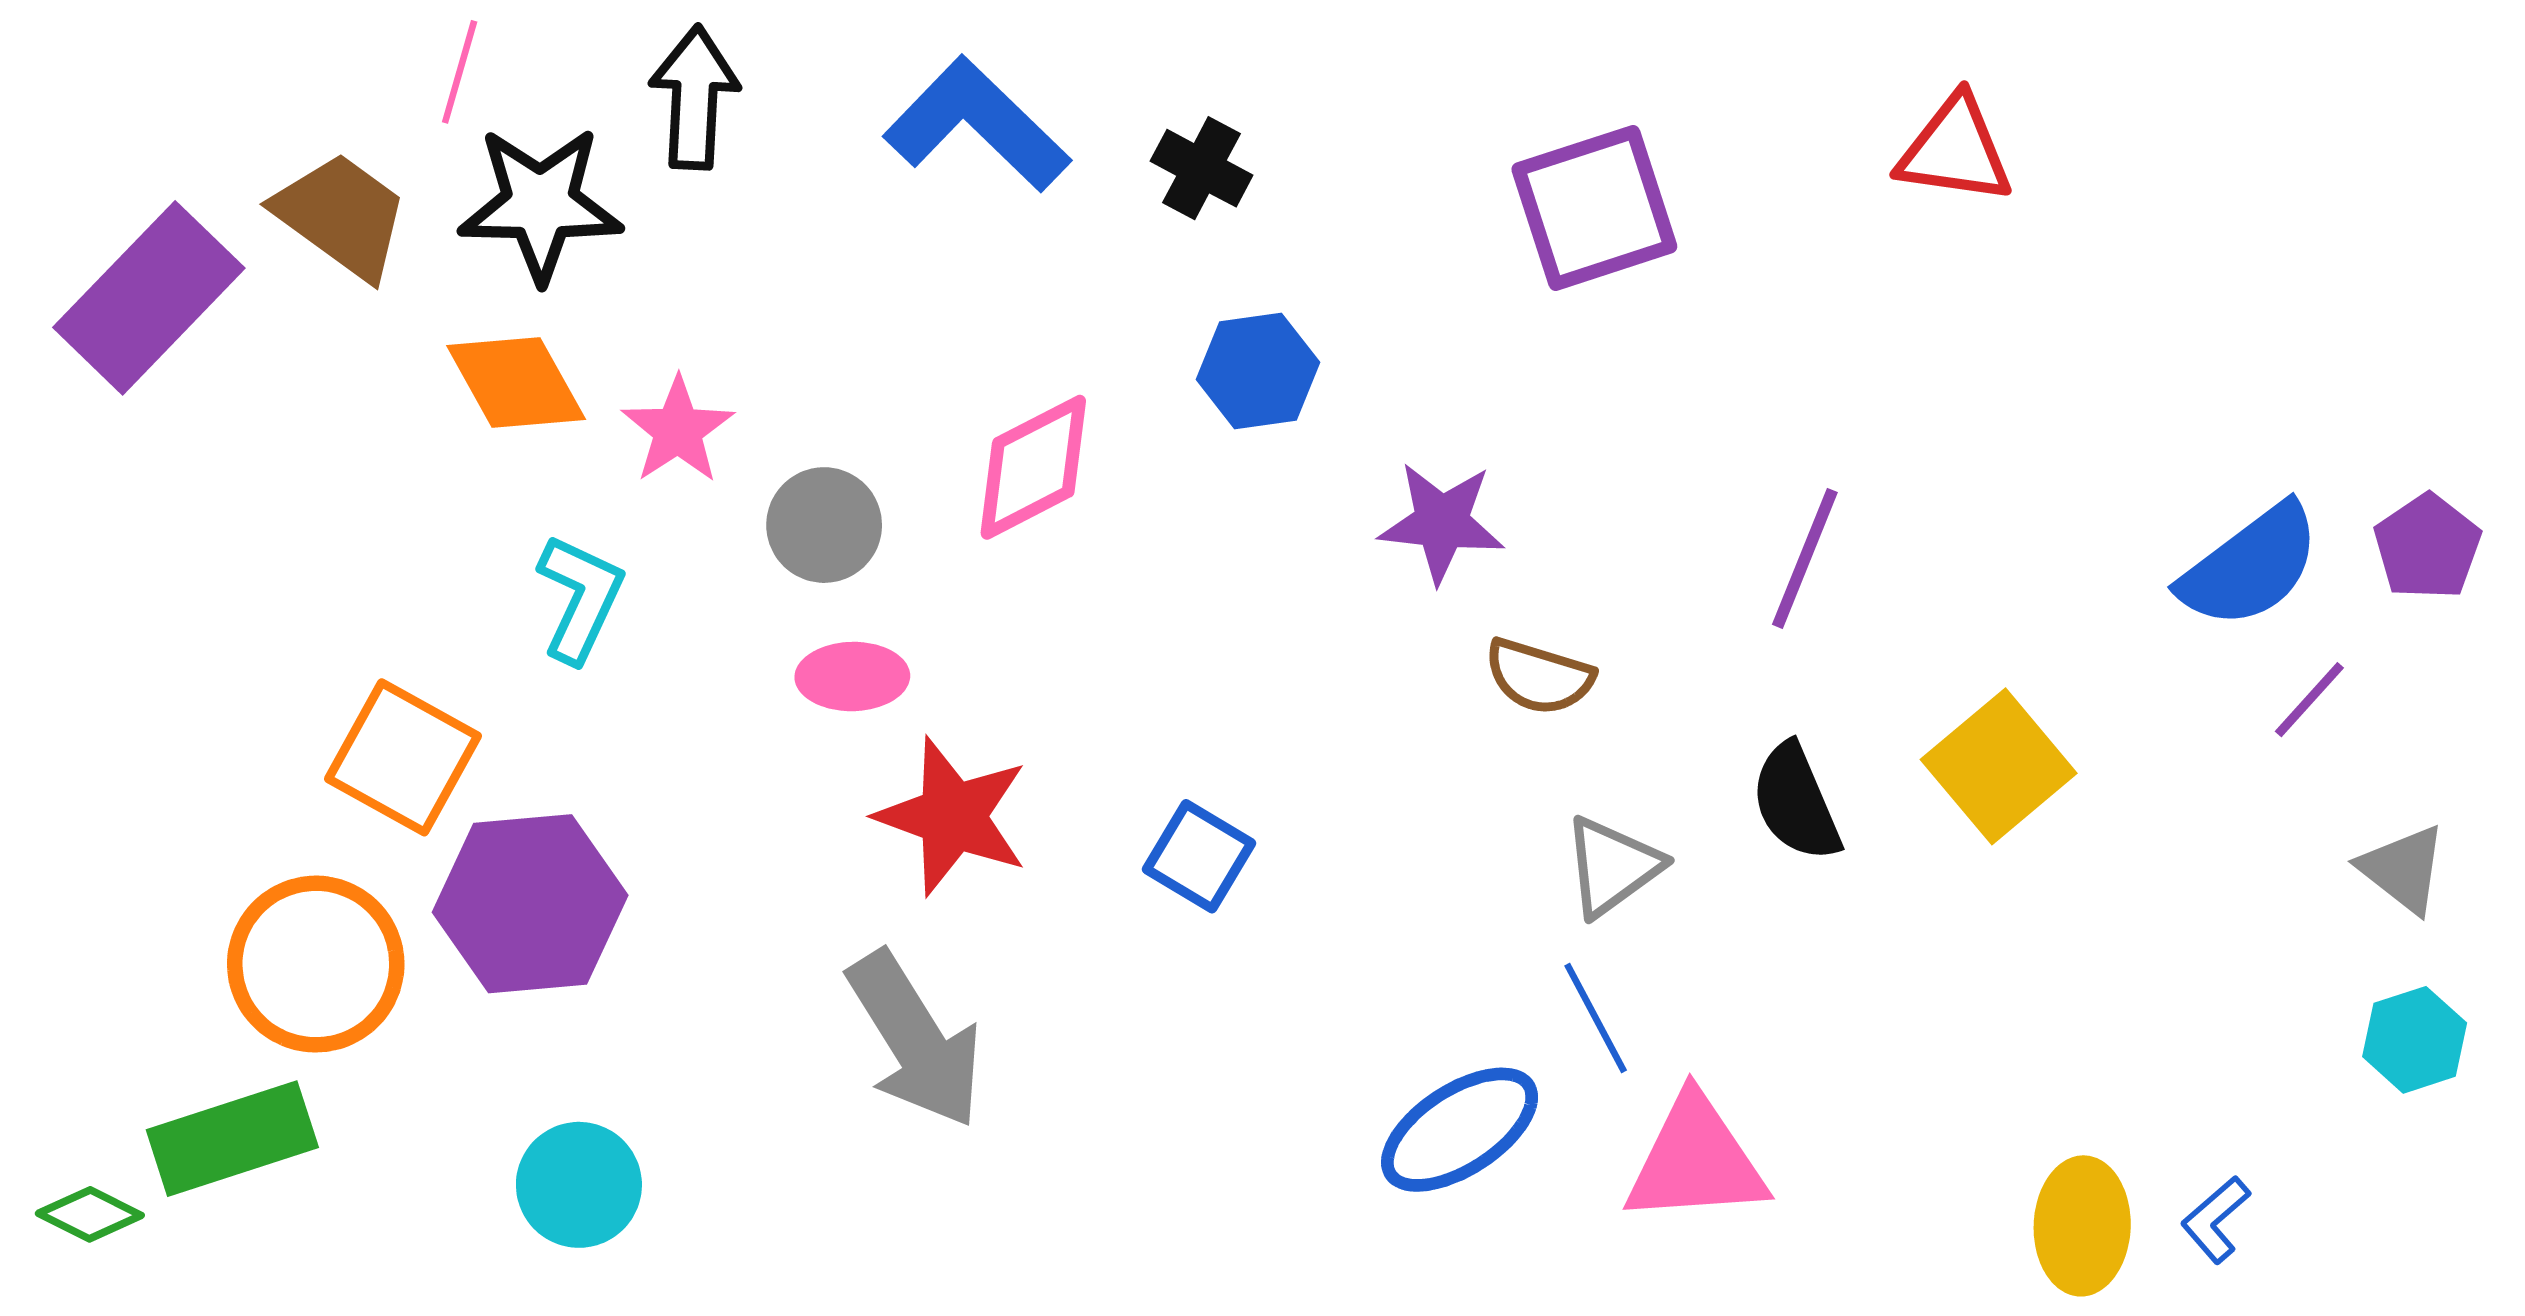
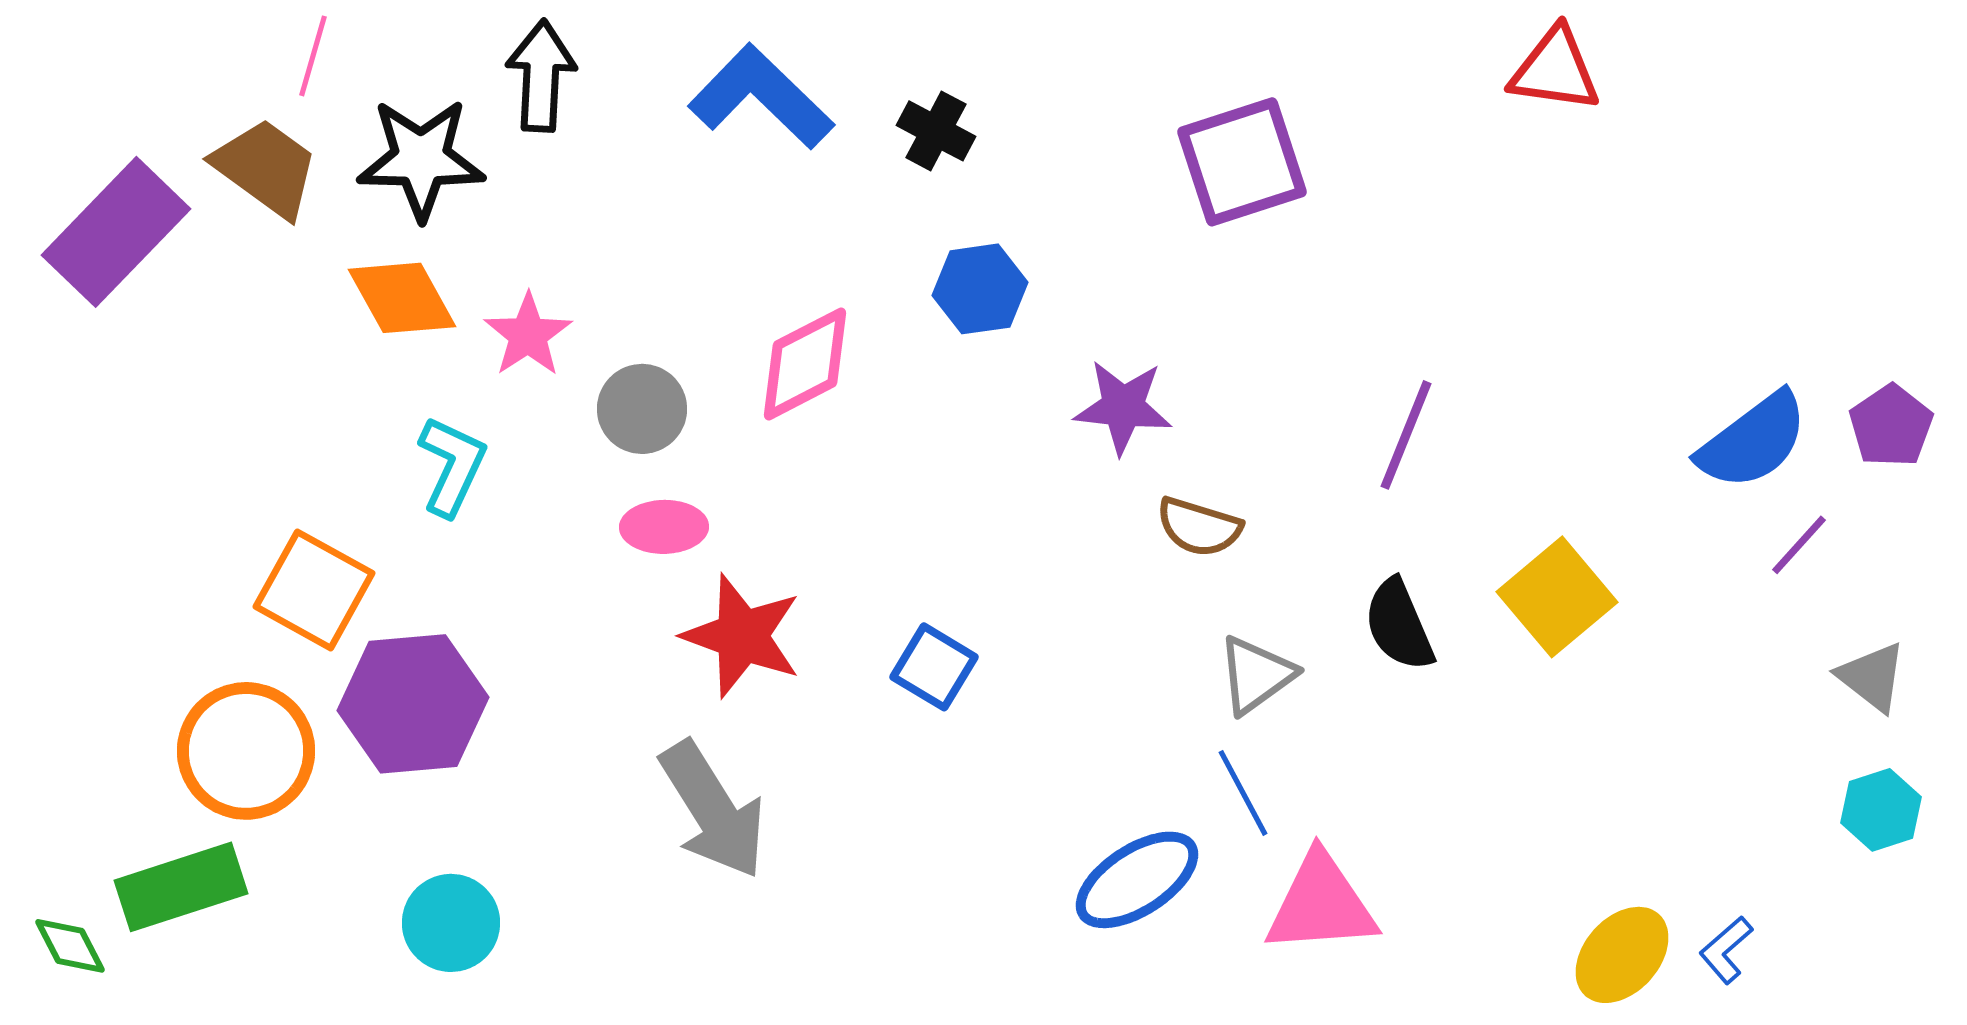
pink line: (460, 72) -> (313, 56), moved
red triangle: (1955, 150) -> (1555, 70), moved
green diamond: (90, 1214) -> (70, 946), turned 36
yellow ellipse: (2082, 1226) -> (1622, 955), turned 40

